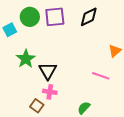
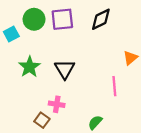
black triangle: (48, 71) -> (65, 69), moved
pink line: (101, 76) -> (114, 86), turned 66

